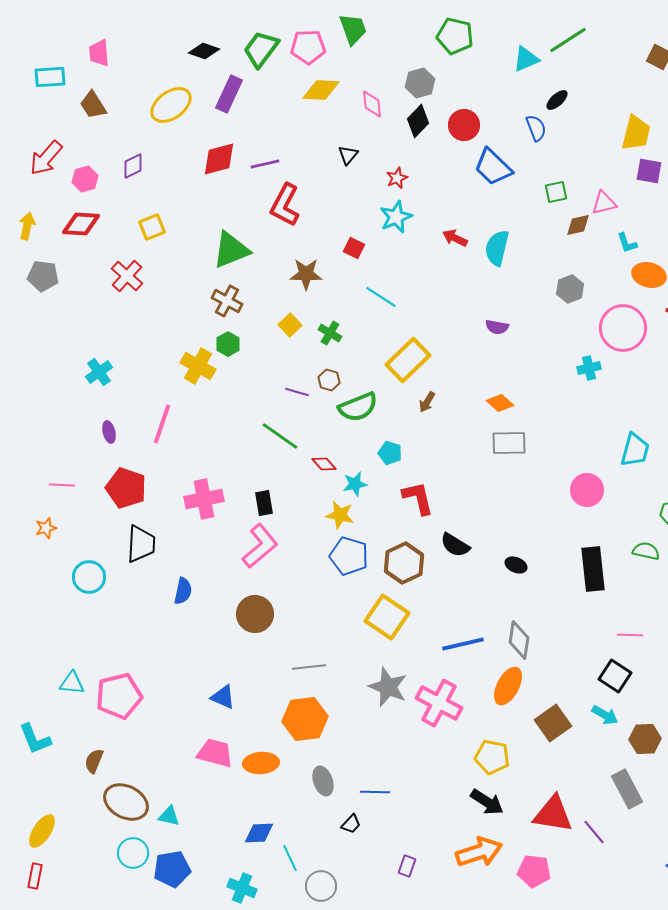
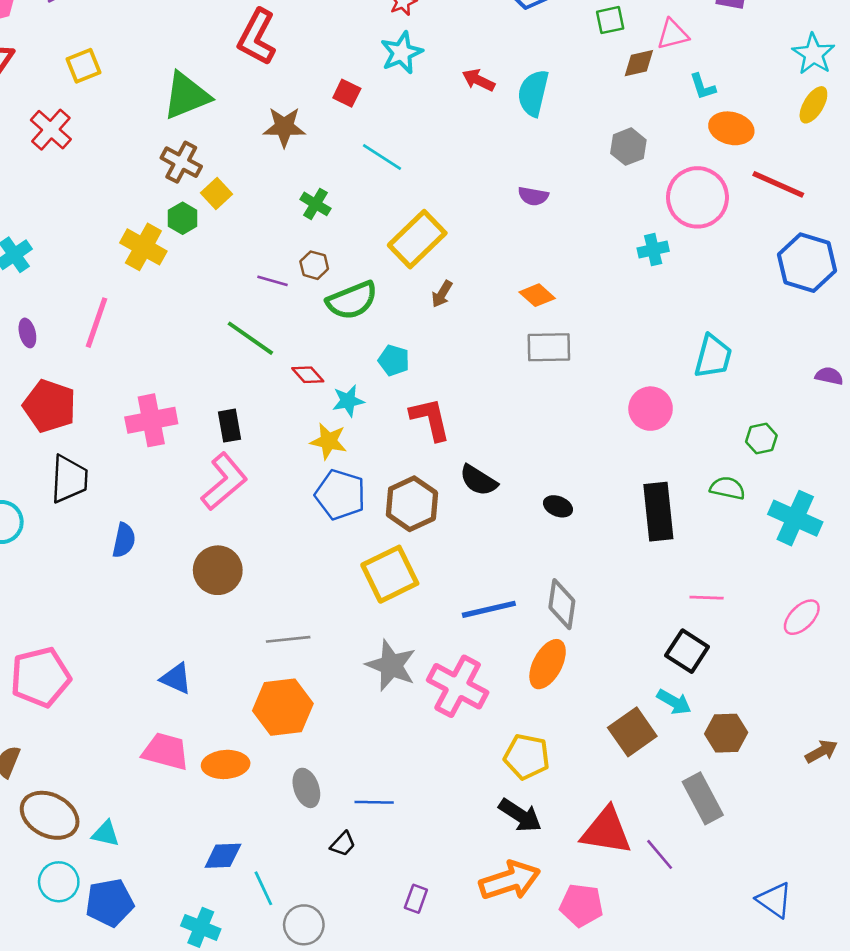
yellow square: (290, 325) -> (216, 193), moved
yellow square: (387, 617) -> (390, 574), turned 30
brown square: (553, 723) -> (632, 732), moved

